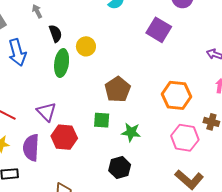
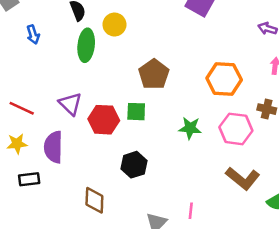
blue arrow: (17, 53) -> (33, 35), size x0.6
green star: (131, 132) -> (190, 128), moved
red hexagon: (64, 137) -> (104, 120), moved
black hexagon: (120, 168) -> (134, 165), moved

